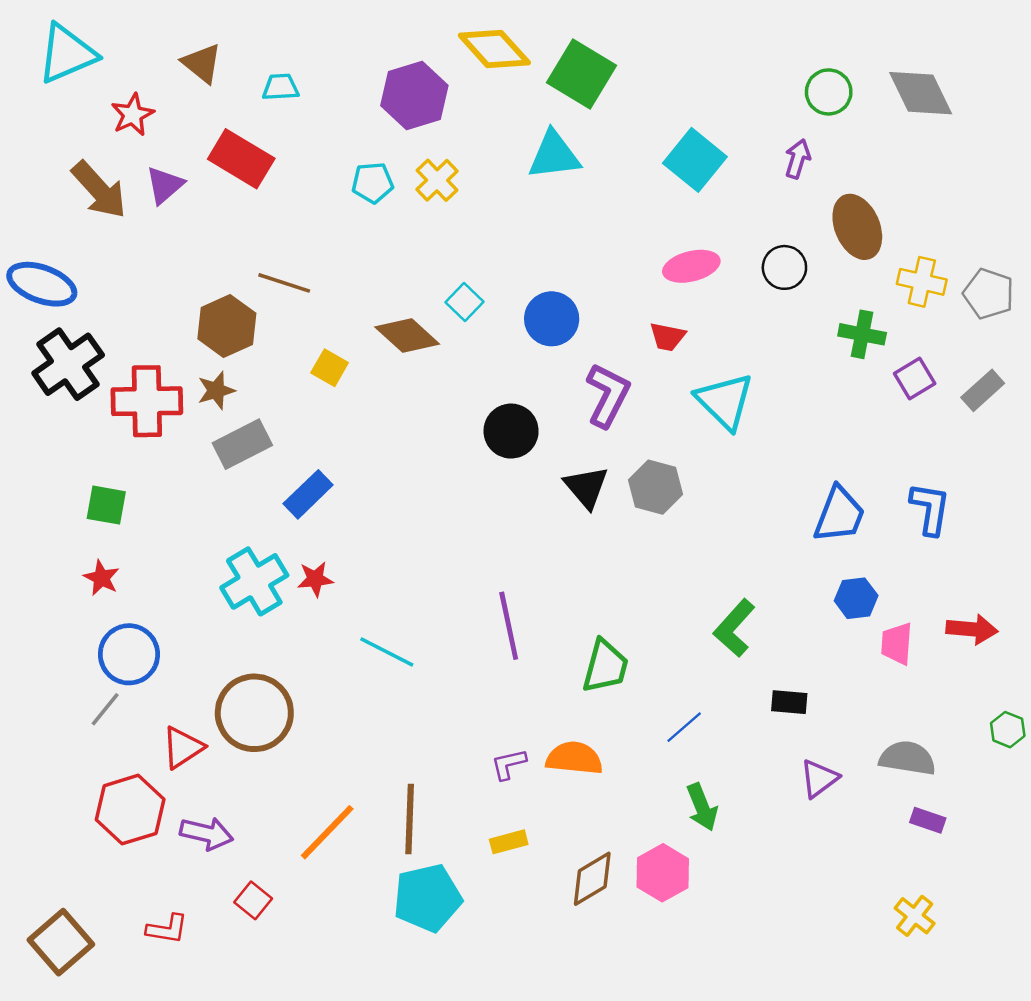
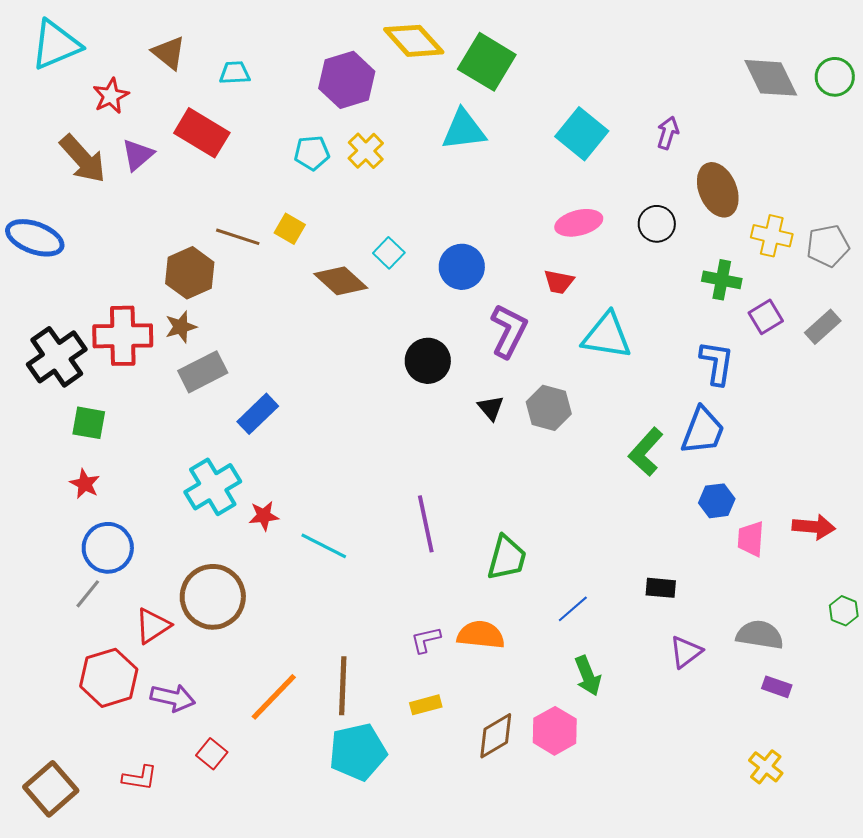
green circle: (829, 92) -> (835, 77), moved
gray pentagon: (989, 294) -> (828, 246), turned -30
black cross: (68, 364) -> (57, 357), moved
yellow square: (330, 368) -> (290, 229), moved
cyan triangle: (725, 401) -> (607, 336), turned -36
black triangle: (586, 487) -> (491, 408), size x0.7
blue L-shape: (930, 509) -> (717, 363), moved
red star: (315, 579) -> (264, 516), moved
green L-shape: (734, 628) -> (646, 452), moved

